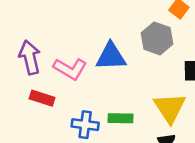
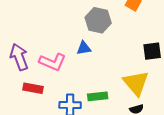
gray hexagon: (157, 38) -> (98, 20), moved
blue triangle: (111, 57) -> (84, 48), size x0.6

